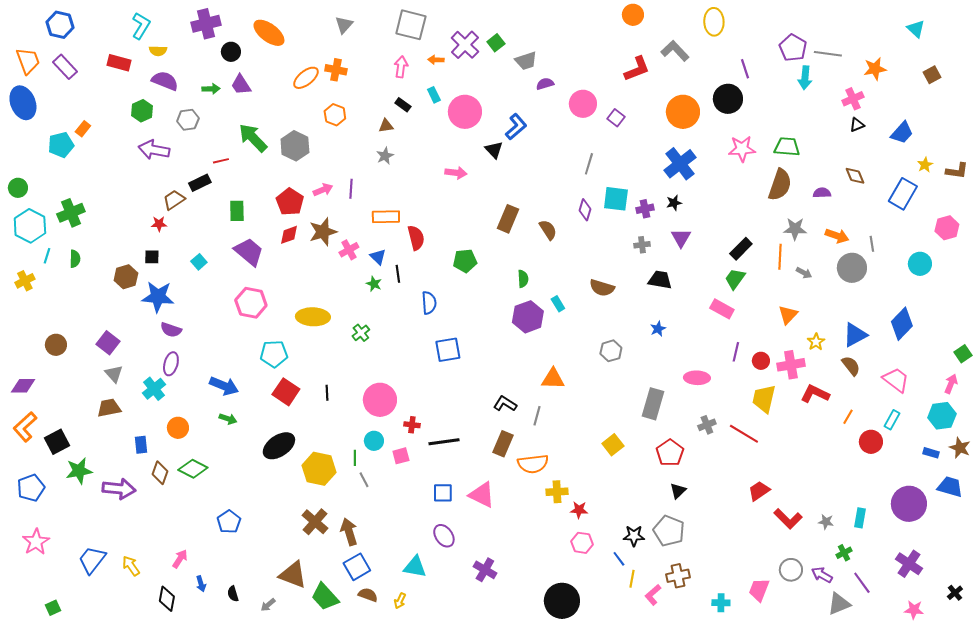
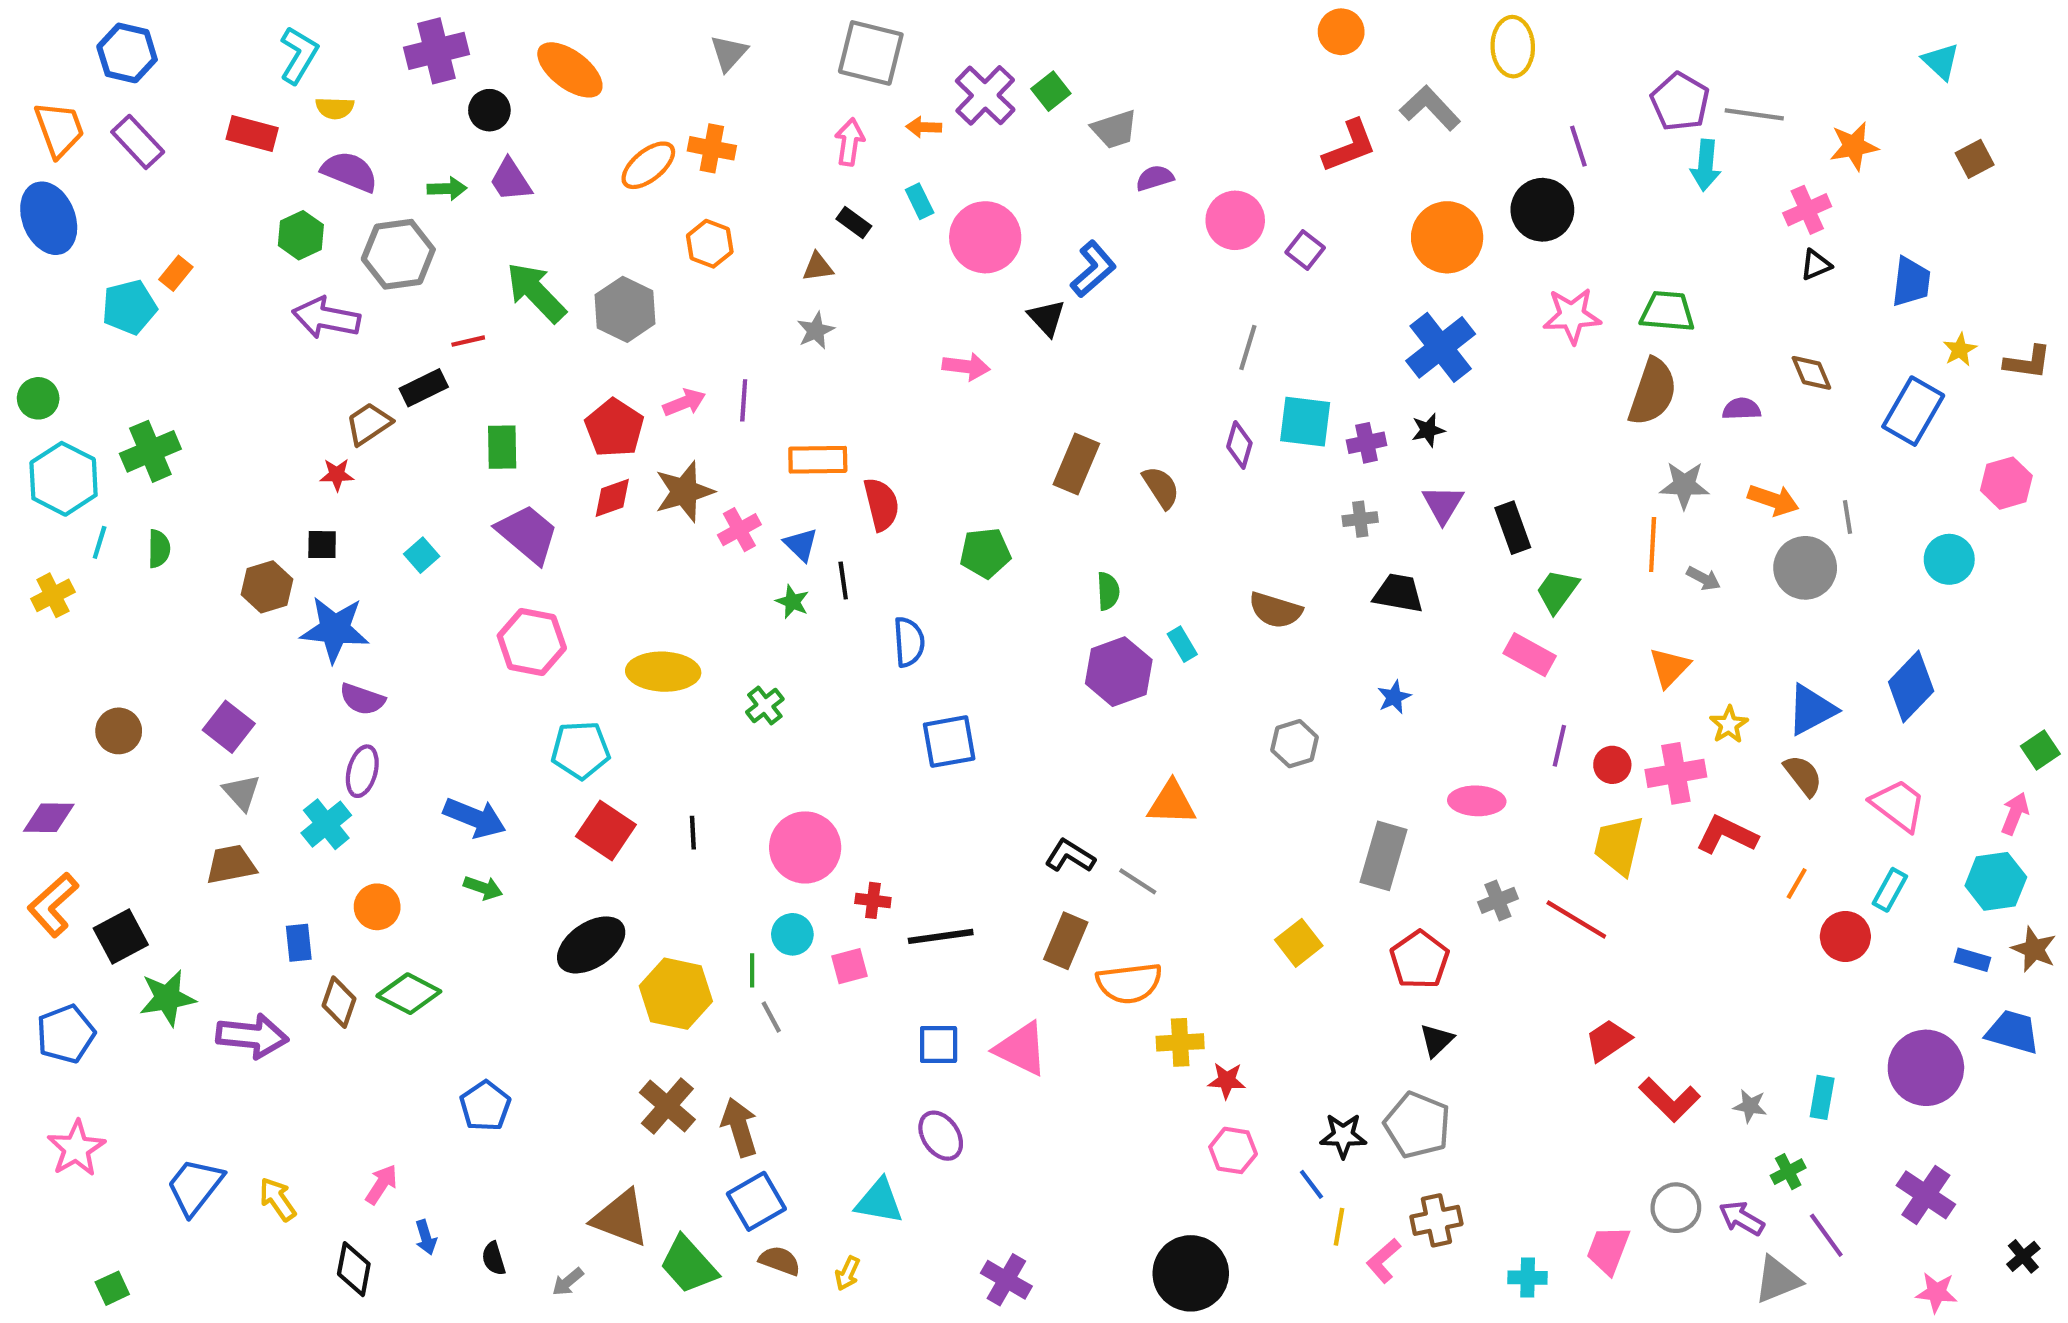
gray hexagon: (188, 120) -> (398, 254), size x1.5
blue trapezoid: (902, 133) -> (1911, 282), turned -35
black rectangle: (741, 249) -> (1513, 528), moved, turned -65
gray line: (537, 416) -> (1138, 881), turned -72
purple cross: (485, 570) -> (1006, 1280), moved

